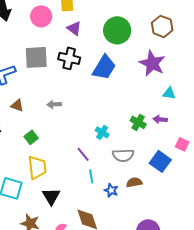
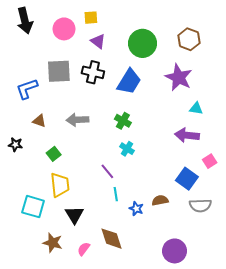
gray arrow: (54, 104) -> (77, 120), size x1.5
purple arrow: (160, 119) -> (187, 135), size x1.6
green cross: (138, 122) -> (123, 121), moved
pink square: (182, 144) -> (210, 161), turned 32
gray semicircle: (123, 155) -> (200, 205), moved

